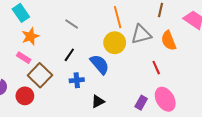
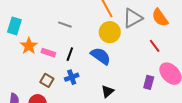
cyan rectangle: (21, 13) -> (14, 26), turned 66
pink rectangle: (24, 58) -> (48, 53), moved
brown square: (40, 75) -> (47, 80), size x0.6
blue cross: (77, 80) -> (72, 77), moved

